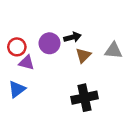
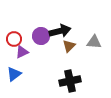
black arrow: (72, 37) -> (60, 31), size x1.5
purple triangle: (27, 63) -> (22, 52), turned -40

